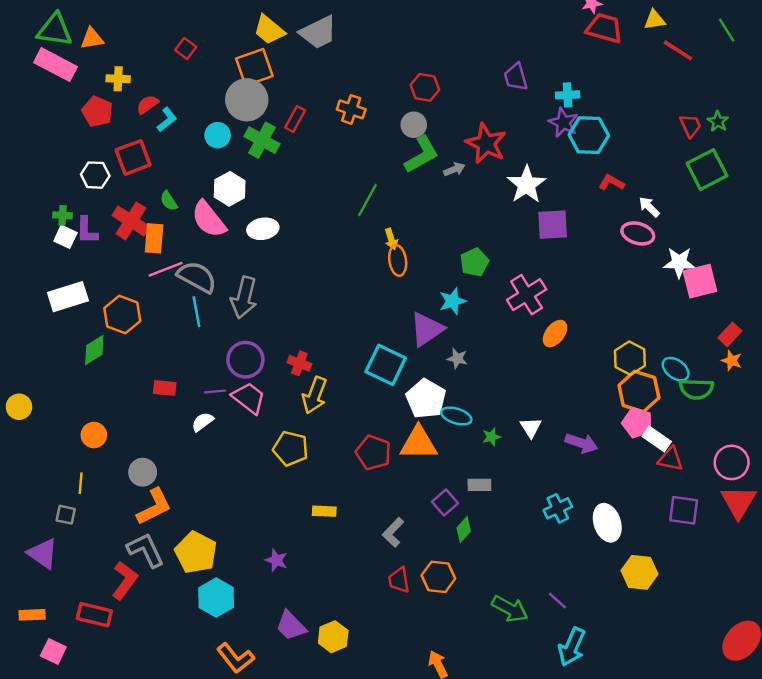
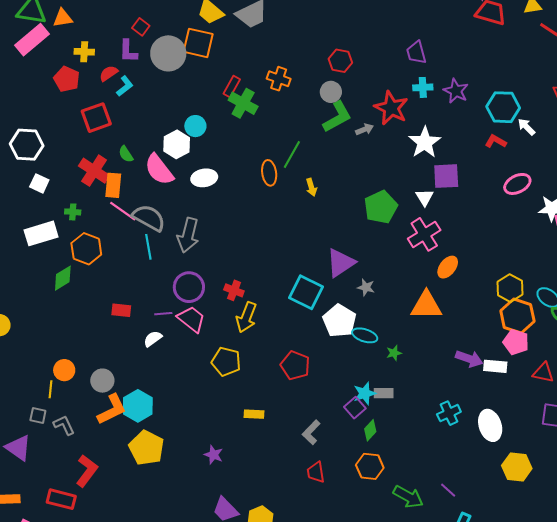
pink rectangle: (56, 65) -> (32, 40), turned -68
orange square: (254, 67) -> (198, 43), turned 32
cyan cross: (568, 95) -> (423, 87), moved
gray circle: (247, 100) -> (168, 53), moved
cyan circle: (218, 135) -> (195, 126), moved
cyan hexagon: (589, 135) -> (503, 107), moved
green cross: (262, 140) -> (243, 103), moved
white hexagon: (95, 175) -> (27, 145), moved, size x1.4
white arrow: (649, 207) -> (526, 127), moved
green cross: (63, 215) -> (73, 212), moved
purple L-shape: (87, 230) -> (128, 51), moved
pink ellipse: (638, 233) -> (517, 184), turned -44
orange ellipse: (398, 260) -> (269, 173), moved
green pentagon: (474, 262) -> (381, 207), size x1.4
pink line: (166, 269) -> (123, 211), turned 56
cyan star: (453, 301) -> (365, 393), moved
white triangle: (531, 427) -> (425, 197), moved
orange circle: (94, 435) -> (64, 370), moved
white rectangle: (657, 439) -> (495, 366), moved, turned -30
orange triangle: (419, 443) -> (426, 305), moved
gray L-shape: (146, 550) -> (64, 425), moved, size x0.7
orange hexagon: (438, 577) -> (370, 466), moved
cyan hexagon: (216, 597) -> (138, 406), moved

